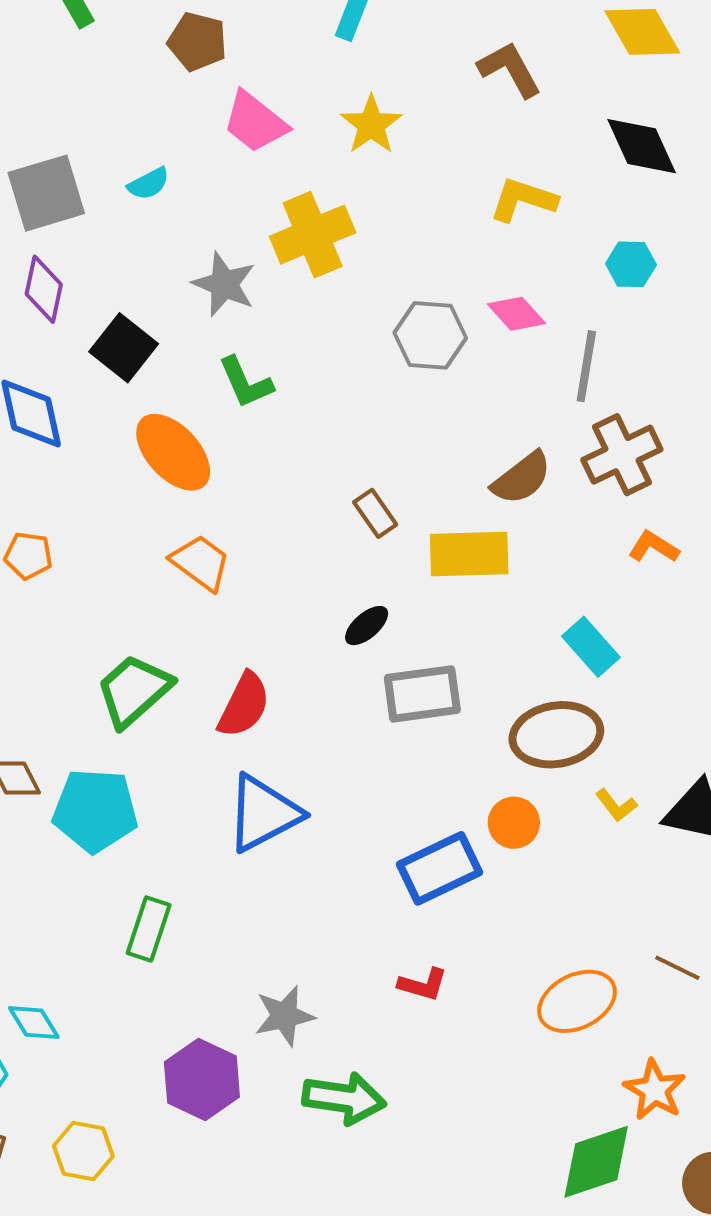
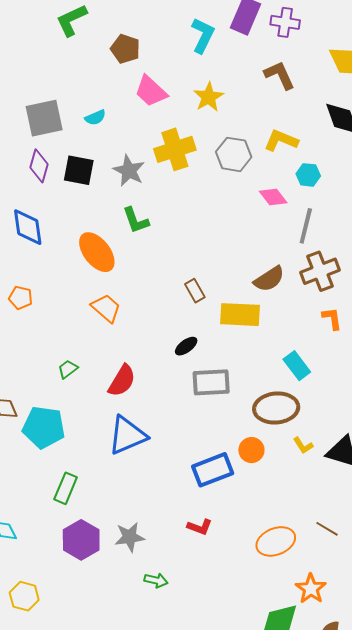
cyan hexagon: (631, 264) -> (308, 175), moved
gray hexagon: (430, 335) -> (234, 154), moved
black square: (124, 348) -> (79, 170), moved, turned -32
orange L-shape: (654, 547) -> (332, 318), turned 45
green trapezoid: (134, 690) -> (68, 369), size x0.5
purple hexagon: (202, 1080) -> (81, 540), moved
green arrow: (344, 1098) -> (156, 580), size x0.6

